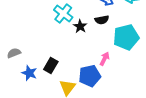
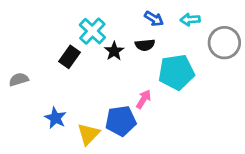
black rectangle: (51, 65) -> (69, 57), moved
blue star: (29, 73) -> (55, 118), moved

